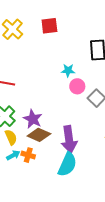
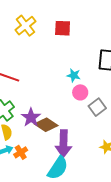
brown diamond: (39, 135) -> (46, 125), moved
orange cross: (28, 155) -> (21, 152), turned 32

